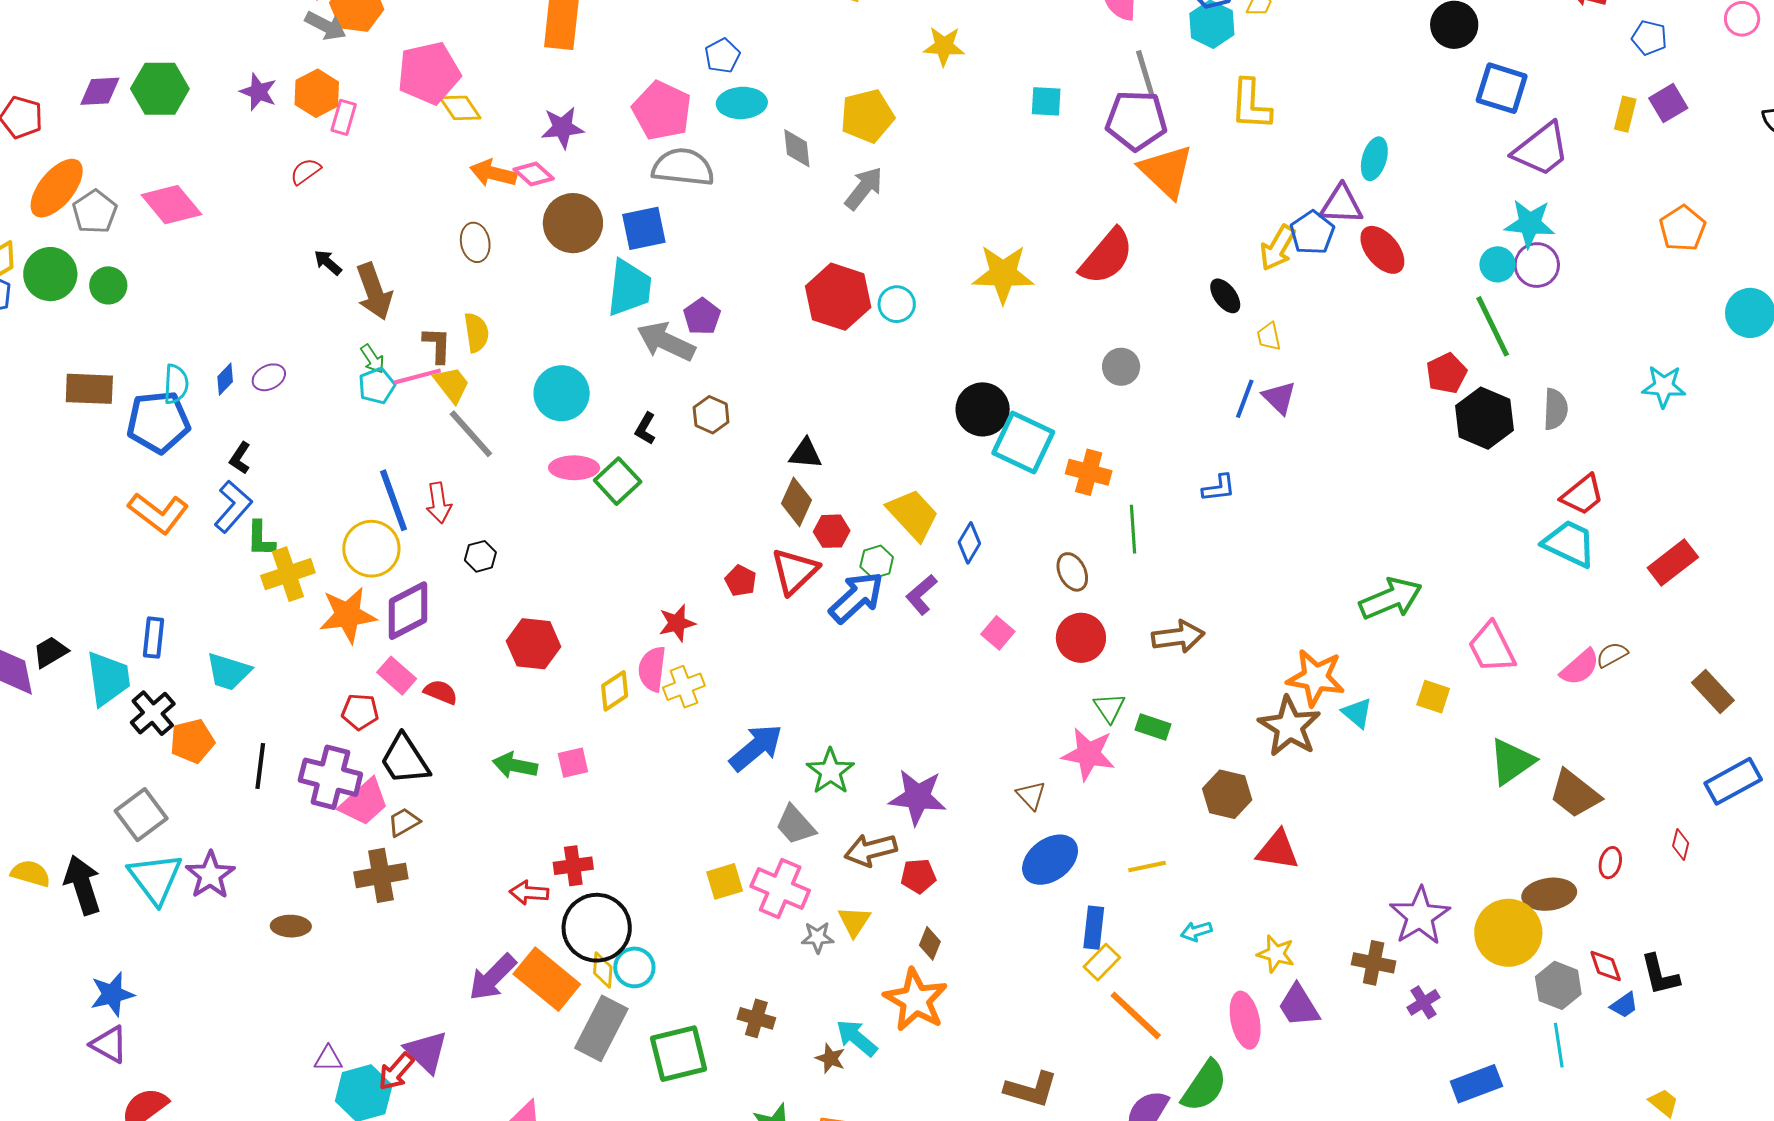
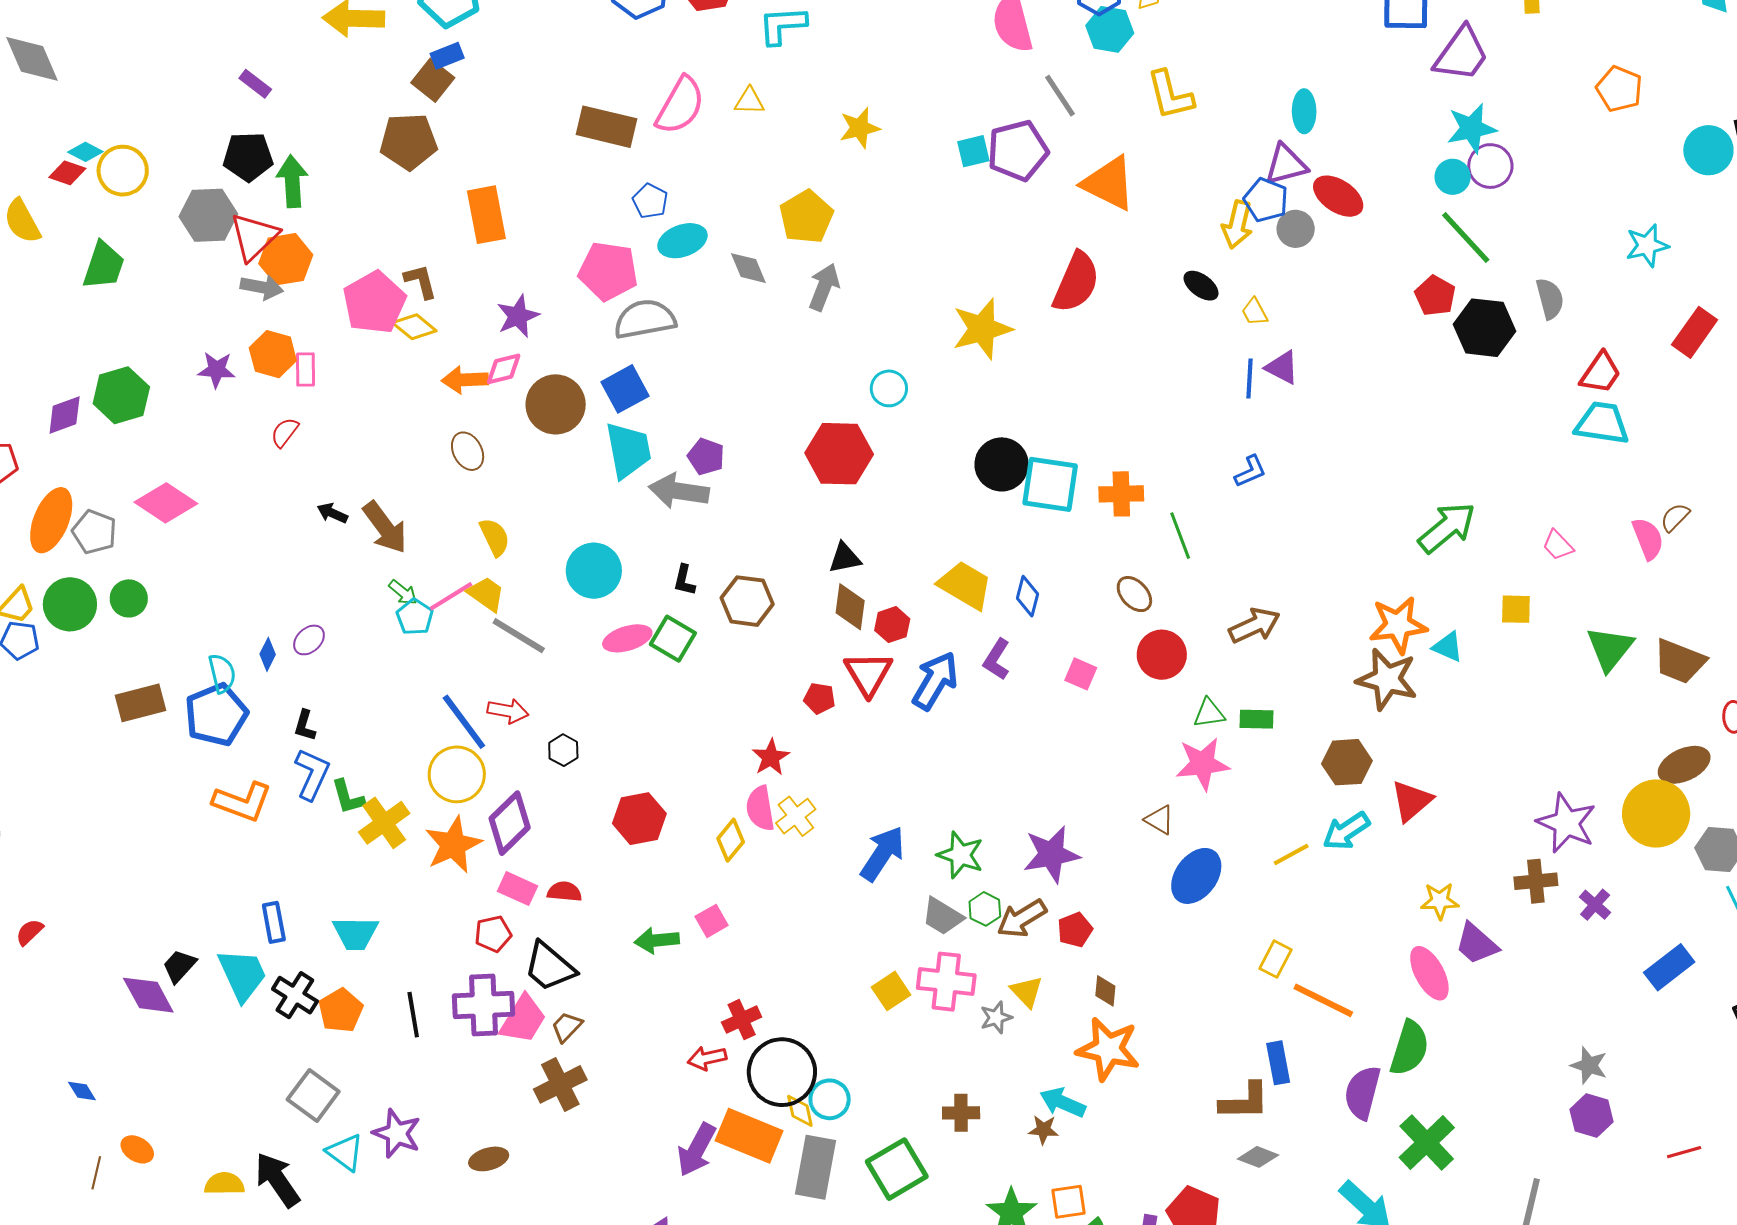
purple pentagon: (1136, 120) -> (1018, 151), moved
pink diamond: (534, 174) -> (504, 369), turned -39
red hexagon: (838, 297) -> (839, 454), moved
brown L-shape: (437, 345) -> (421, 281), moved
gray circle: (1121, 367) -> (1296, 229), moved
brown hexagon: (711, 415) -> (747, 601), moved, size x1.4
red arrow: (439, 503) -> (508, 711), turned -54
green hexagon: (877, 562) -> (985, 909), moved
red rectangle: (1673, 562) -> (1695, 332), moved
pink trapezoid: (1492, 648) -> (1558, 545), size x0.6
pink semicircle: (1580, 667) -> (1648, 539), turned -54
green triangle: (1109, 708) -> (1209, 713), turned -48
red triangle: (1278, 850) -> (1411, 801), turned -33
cyan triangle: (155, 878) -> (345, 1152), size x0.7
blue rectangle: (1094, 928) -> (1278, 1063), moved
cyan arrow: (1196, 931) -> (1346, 831), moved, size x1.6

